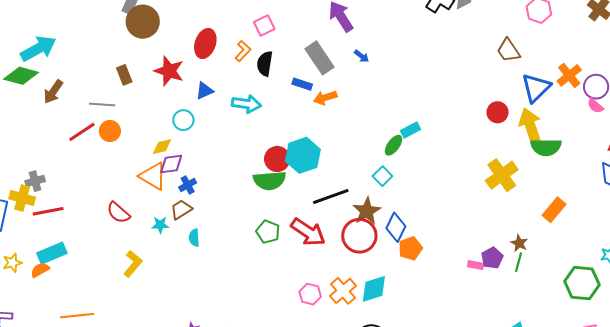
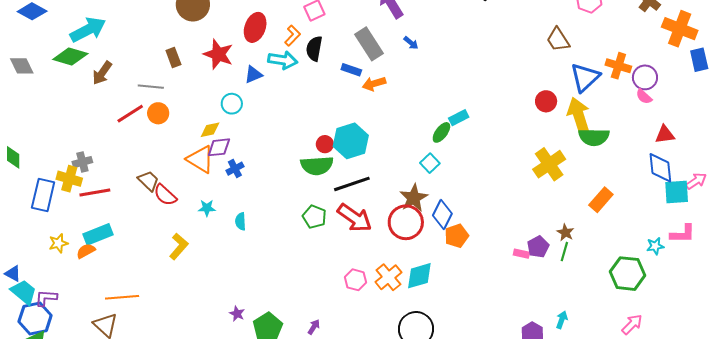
orange cross: (569, 75) -> (618, 66), turned -35
cyan arrow: (246, 104) -> (283, 60), moved
red circle: (277, 159) -> (325, 144), size x0.7
black line: (331, 197) -> (352, 184), moved
brown trapezoid: (181, 209) -> (148, 181), moved, turned 75

